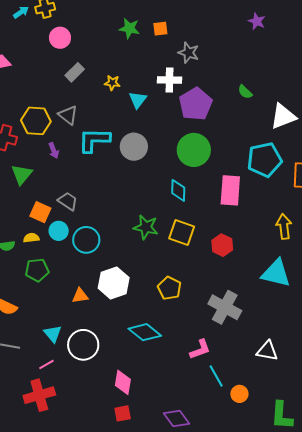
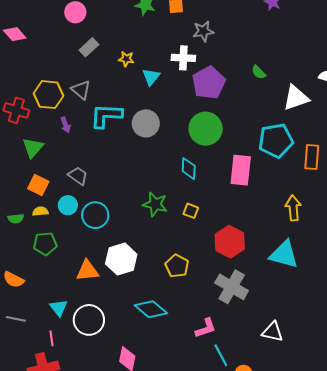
gray star: (189, 53) -> (203, 31), turned -30
orange square: (40, 212) -> (38, 185), moved
yellow square: (182, 233) -> (191, 211), size x0.6
red hexagon: (222, 245) -> (230, 242), moved, size x1.4
orange triangle: (80, 296) -> (87, 271), size x1.4
pink line: (46, 364) -> (52, 338), turned -70

